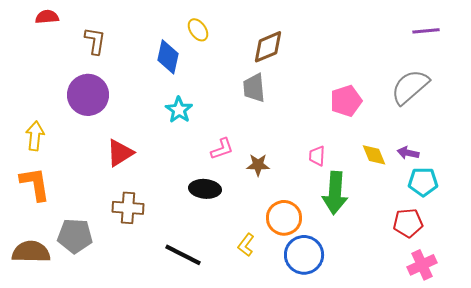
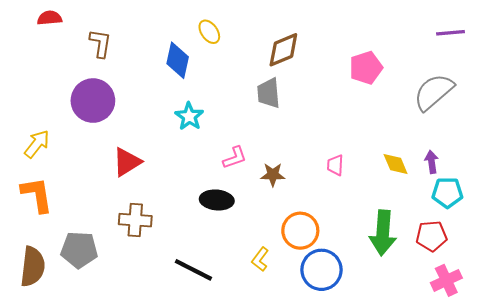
pink pentagon: (346, 101) -> (366, 68), moved
yellow arrow: (35, 136) -> (37, 144), turned 32
purple arrow: (408, 153) -> (432, 162), turned 70
green arrow: (335, 193) -> (383, 233), moved
brown semicircle: (31, 252) -> (33, 267), turned 96

